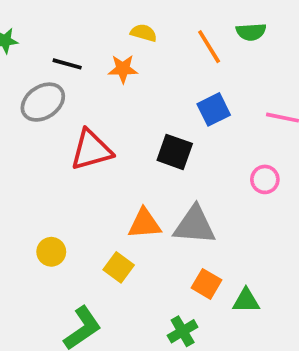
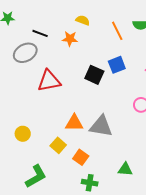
black square: (175, 152) -> (94, 75), moved
orange square: (206, 284) -> (81, 157), moved
green cross: (183, 331) -> (90, 183), turned 35

